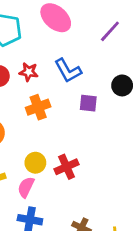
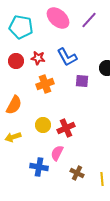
purple line: (110, 31) -> (89, 20), moved
pink semicircle: (26, 187) -> (57, 153), moved

